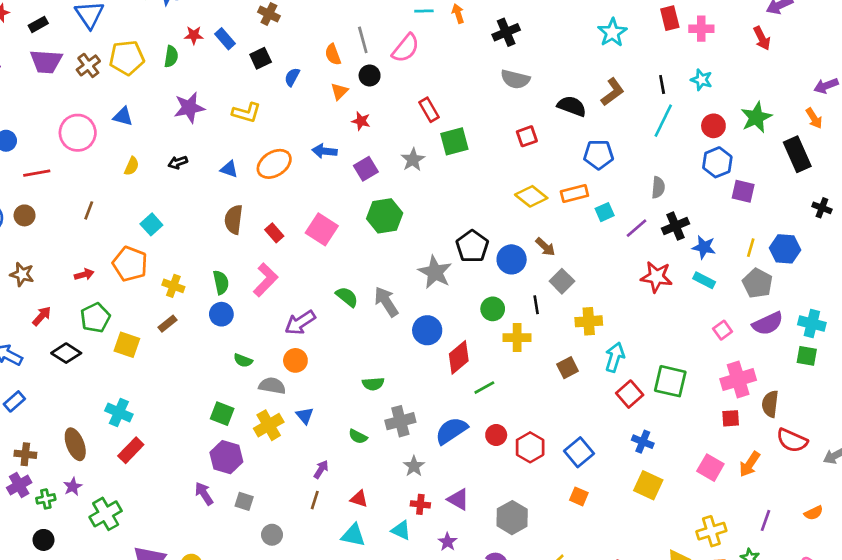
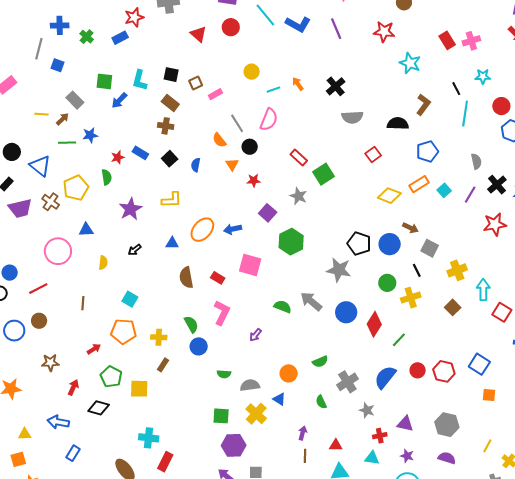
blue arrow: (324, 151) -> (233, 229), moved
purple arrow: (300, 323) -> (256, 335), size x0.6
orange circle: (295, 360) -> (289, 373), moved
green semicircle: (358, 437) -> (321, 402), turned 56

